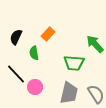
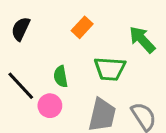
orange rectangle: (48, 34) -> (82, 27), moved
green semicircle: (34, 53) -> (61, 76), moved

